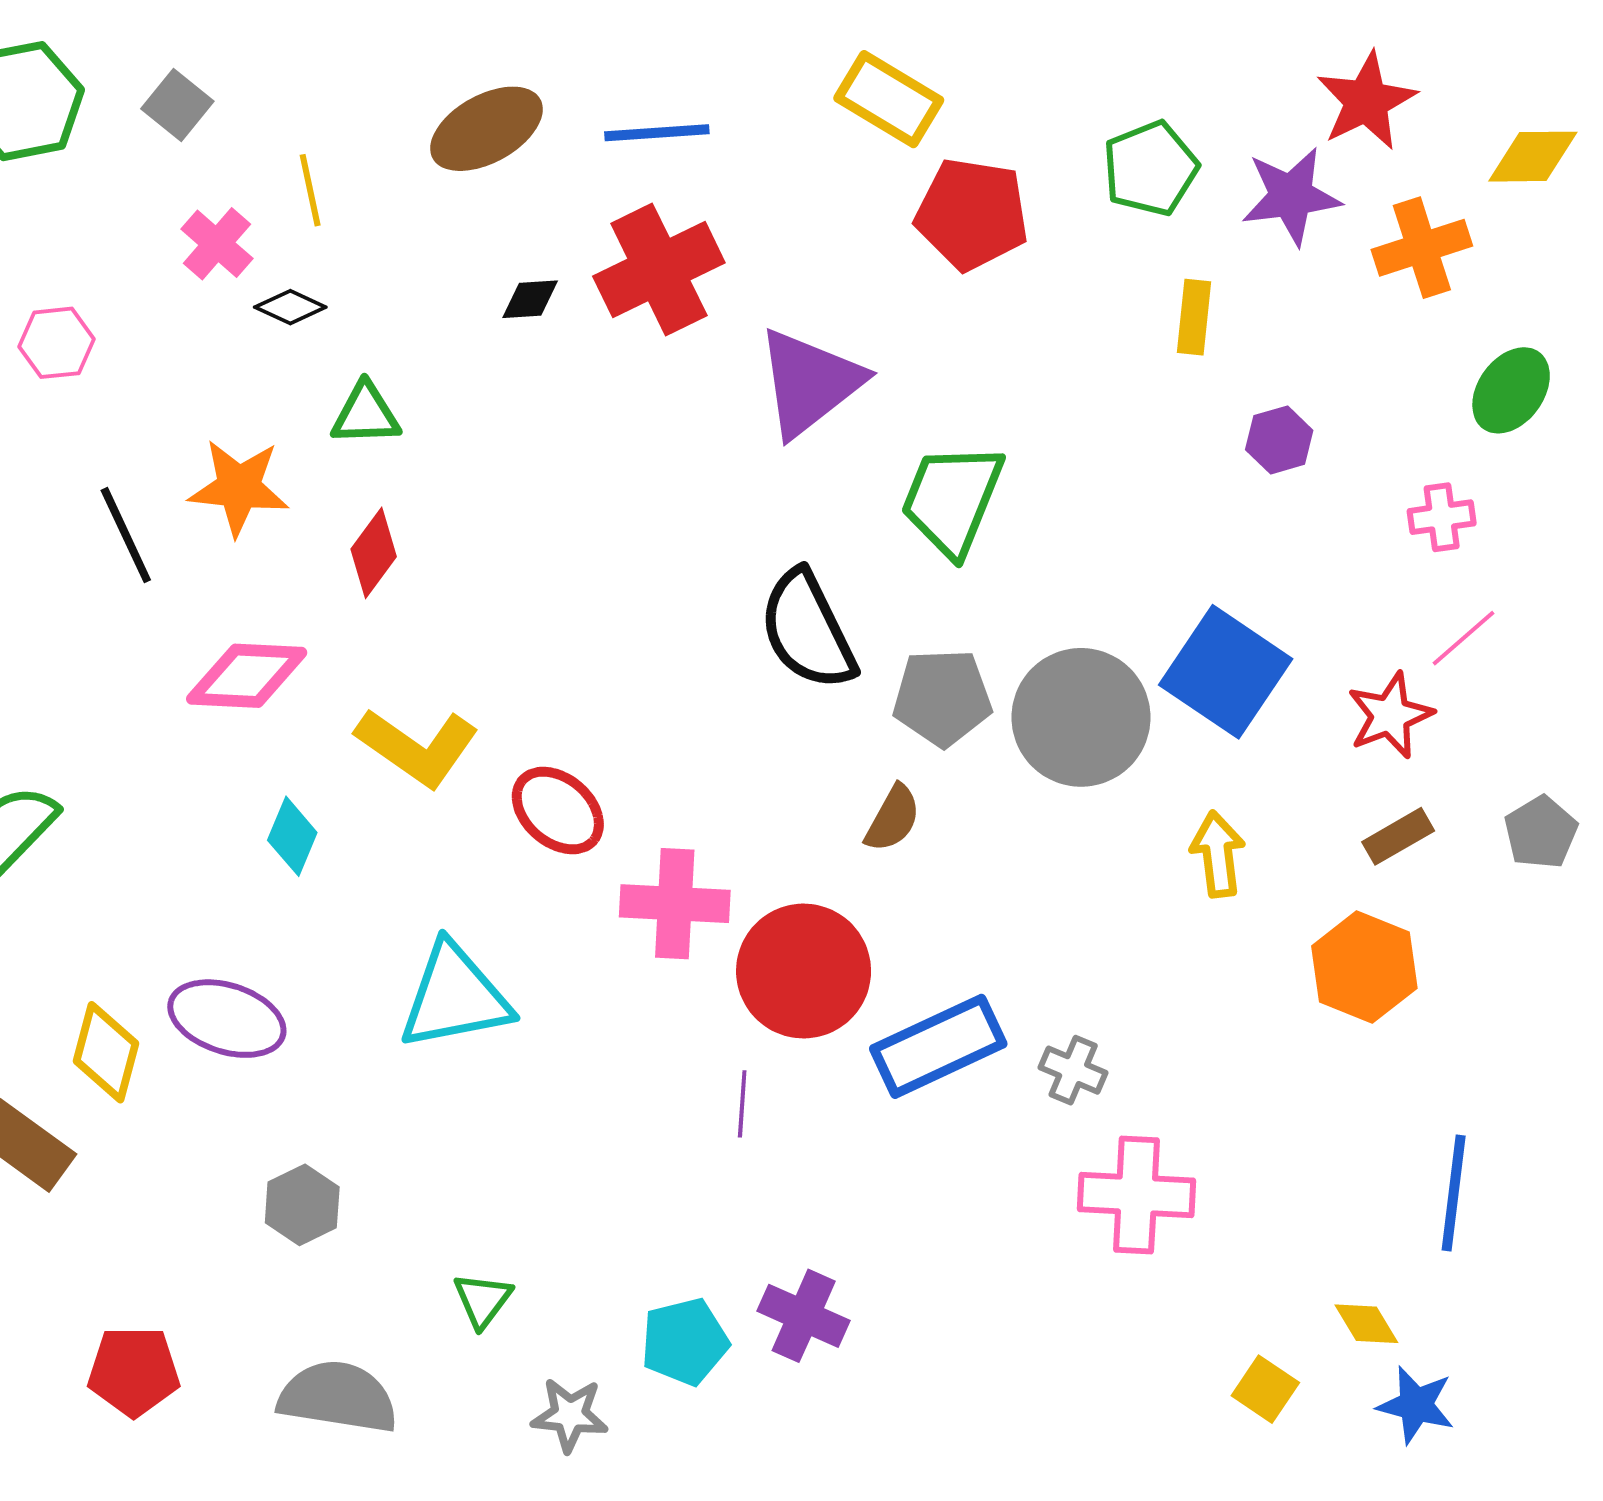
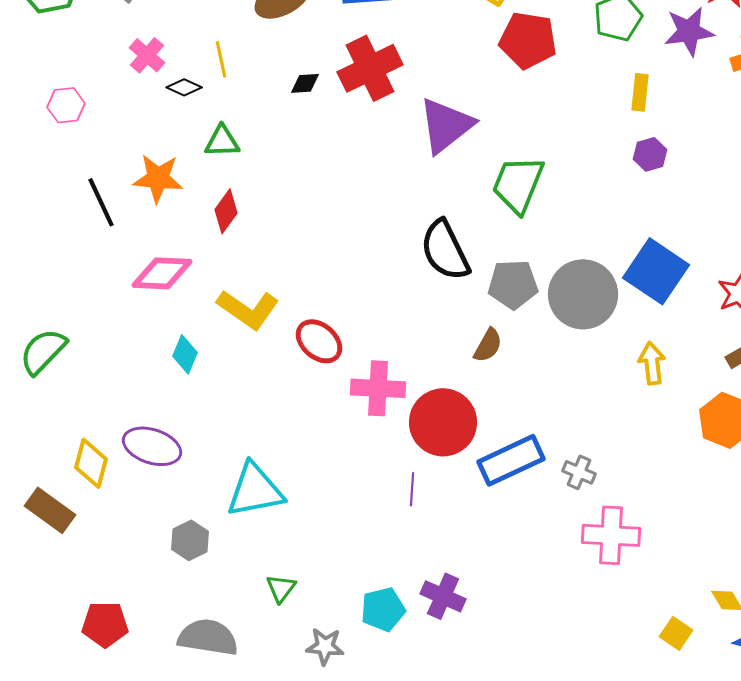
yellow line: (310, 190) -> (221, 59), moved
purple hexagon: (1279, 440) -> (650, 154), moved
cyan triangle: (455, 997) -> (255, 490), moved

